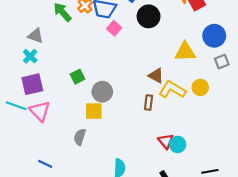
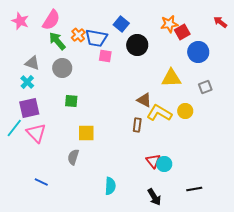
pink square: (114, 28) -> (105, 56), turned -32
blue circle: (214, 36) -> (198, 52), moved
green square: (78, 77) -> (71, 101), turned 32
gray circle: (102, 92) -> (62, 68), moved
cyan line: (16, 106) -> (14, 128), turned -72

